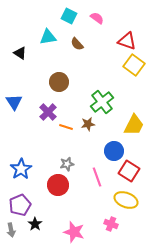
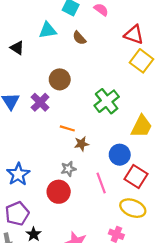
purple cross: (48, 112) -> (40, 102), moved
brown star: (88, 124) -> (82, 144), moved

